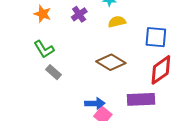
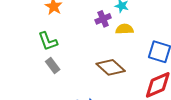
purple cross: (79, 14) -> (103, 19), moved

